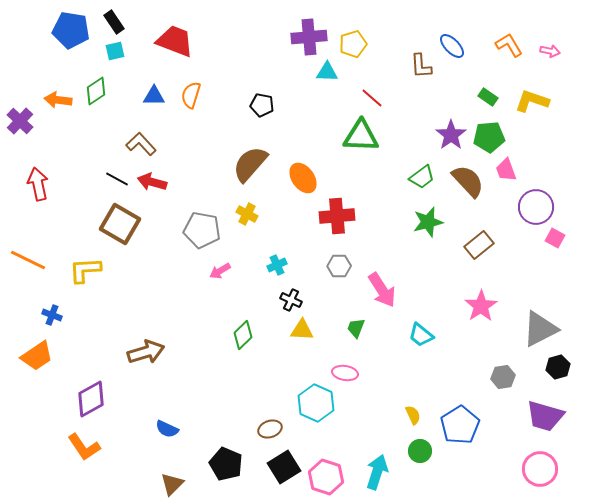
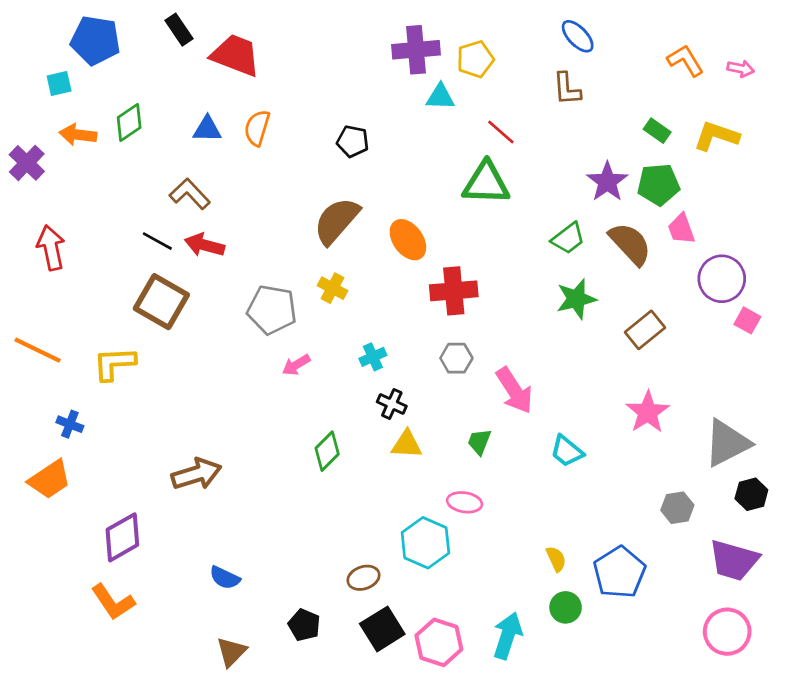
black rectangle: (114, 22) -> (179, 30), moved
blue ellipse: (452, 46) -> (578, 36), moved
cyan square: (115, 51) -> (59, 83), moved
black pentagon: (226, 464) -> (304, 625), size x0.7

